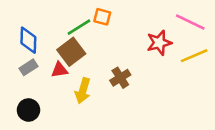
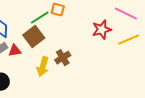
red triangle: (60, 70) -> (15, 51), moved
brown cross: (120, 78) -> (63, 58), moved

